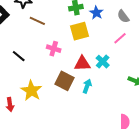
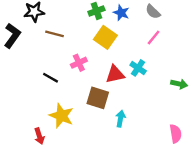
yellow square: (80, 31) -> (105, 37), turned -30
pink cross: (54, 49) -> (79, 63), turned -32
black line: (19, 56) -> (51, 78), moved
cyan arrow: (87, 86) -> (120, 119), moved

